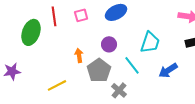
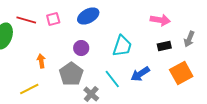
red line: (54, 16) -> (26, 20), turned -66
orange arrow: (79, 55) -> (41, 61), moved
cyan line: (132, 65) -> (112, 79), moved

